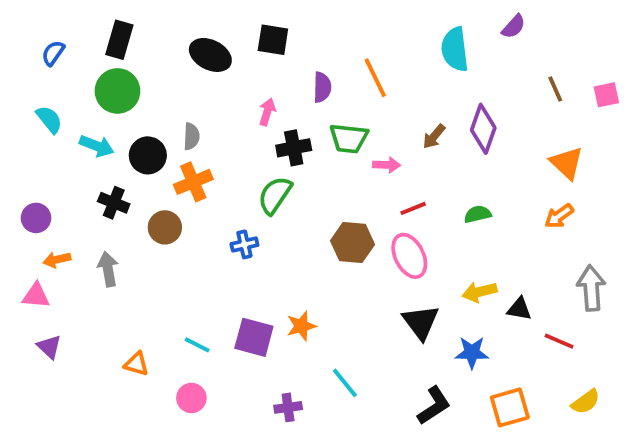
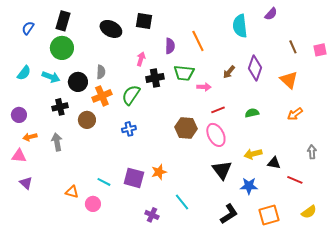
cyan semicircle: (49, 119) -> (24, 73), moved, turned 77
orange triangle: (567, 163) -> (289, 80), moved
green semicircle: (275, 195) -> (131, 95), moved
black cross: (114, 203) -> (60, 107), turned -35
gray arrow: (591, 288) -> (312, 152), size x0.6
pink circle: (191, 398) -> (93, 204), moved
purple cross: (288, 407) -> (152, 215), turned 32

